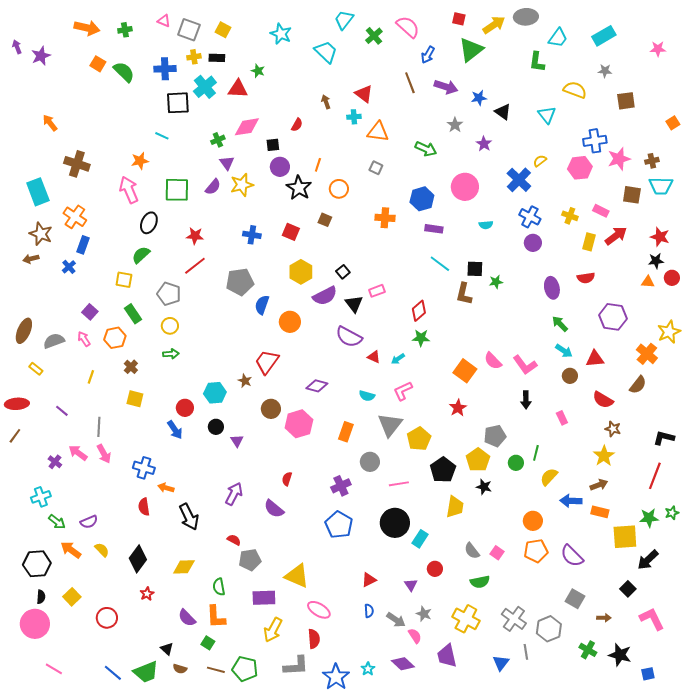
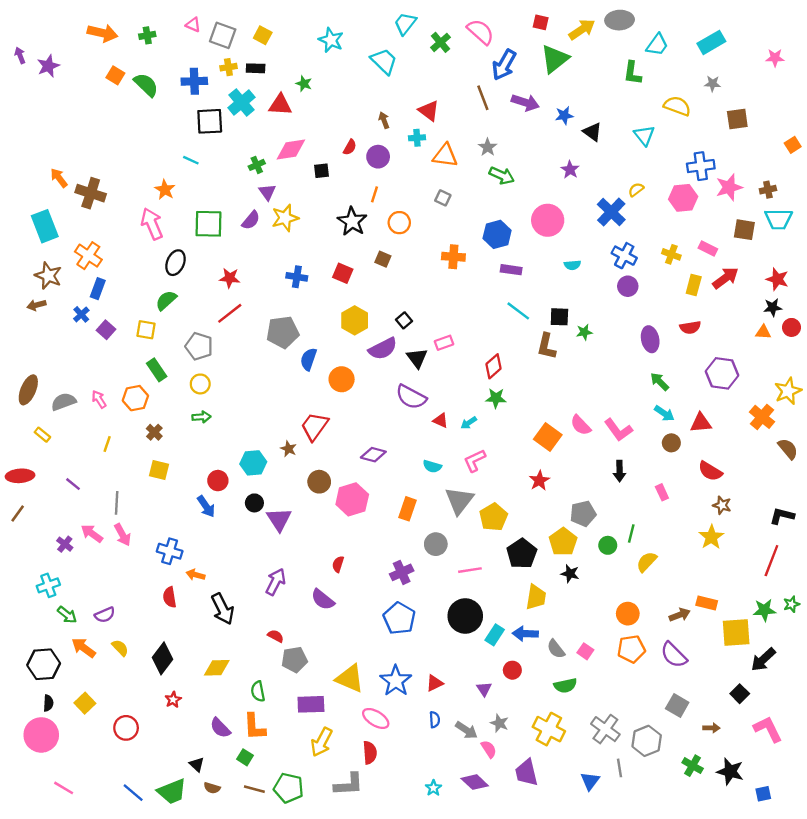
blue arrow: (428, 55) -> (504, 65), size x1.5
orange arrow: (50, 123) -> (59, 178), moved
gray star: (455, 125) -> (488, 147), moved
orange star: (140, 161) -> (165, 190), turned -30
purple circle: (280, 167) -> (378, 157), moved
purple square: (90, 312) -> (106, 330), moved
brown semicircle: (638, 385) -> (788, 449), moved, turned -78
purple triangle: (237, 441) -> (279, 519), size x1.6
brown arrow: (599, 485) -> (680, 615), moved
blue arrow: (571, 501) -> (525, 634), moved
blue star: (336, 677) -> (396, 681), moved

